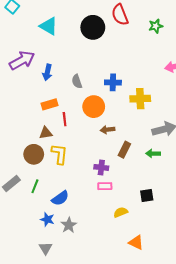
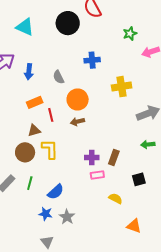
green star: (156, 26) -> (130, 34), moved
blue cross: (113, 82) -> (92, 60), moved
brown arrow: (107, 130) -> (77, 122), moved
brown rectangle: (124, 150) -> (114, 158), moved
green arrow: (153, 154) -> (148, 144), moved
yellow semicircle: (121, 212) -> (115, 199), turned 56

